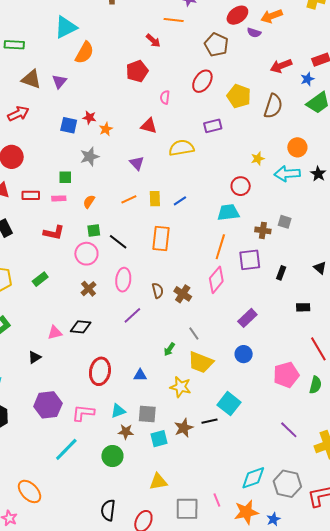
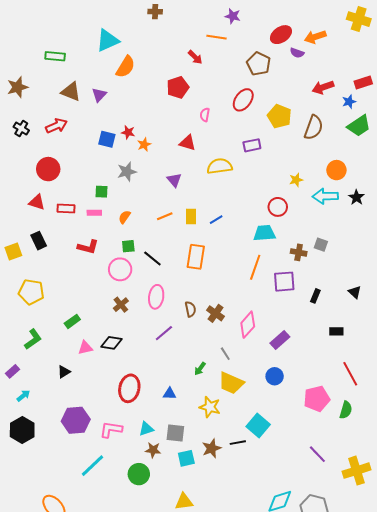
green rectangle: (40, 279) -> (72, 321), moved
pink diamond: (216, 280) -> (248, 325), moved

